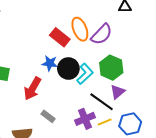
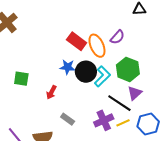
orange ellipse: (80, 29) -> (97, 46), moved
purple semicircle: (102, 34) -> (117, 37), size x0.7
red arrow: (33, 89) -> (51, 92), size x0.6

